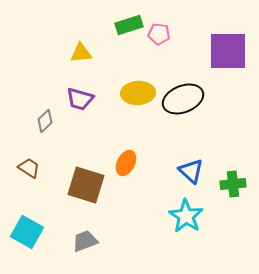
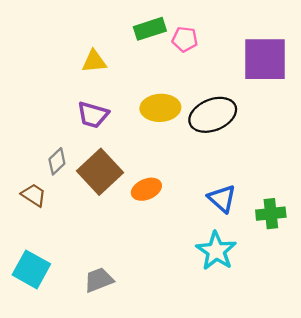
gray diamond: (45, 121) -> (57, 161), moved
orange ellipse: (126, 163) -> (146, 189), turned 40
brown square: (86, 185) -> (100, 172), moved, turned 30

